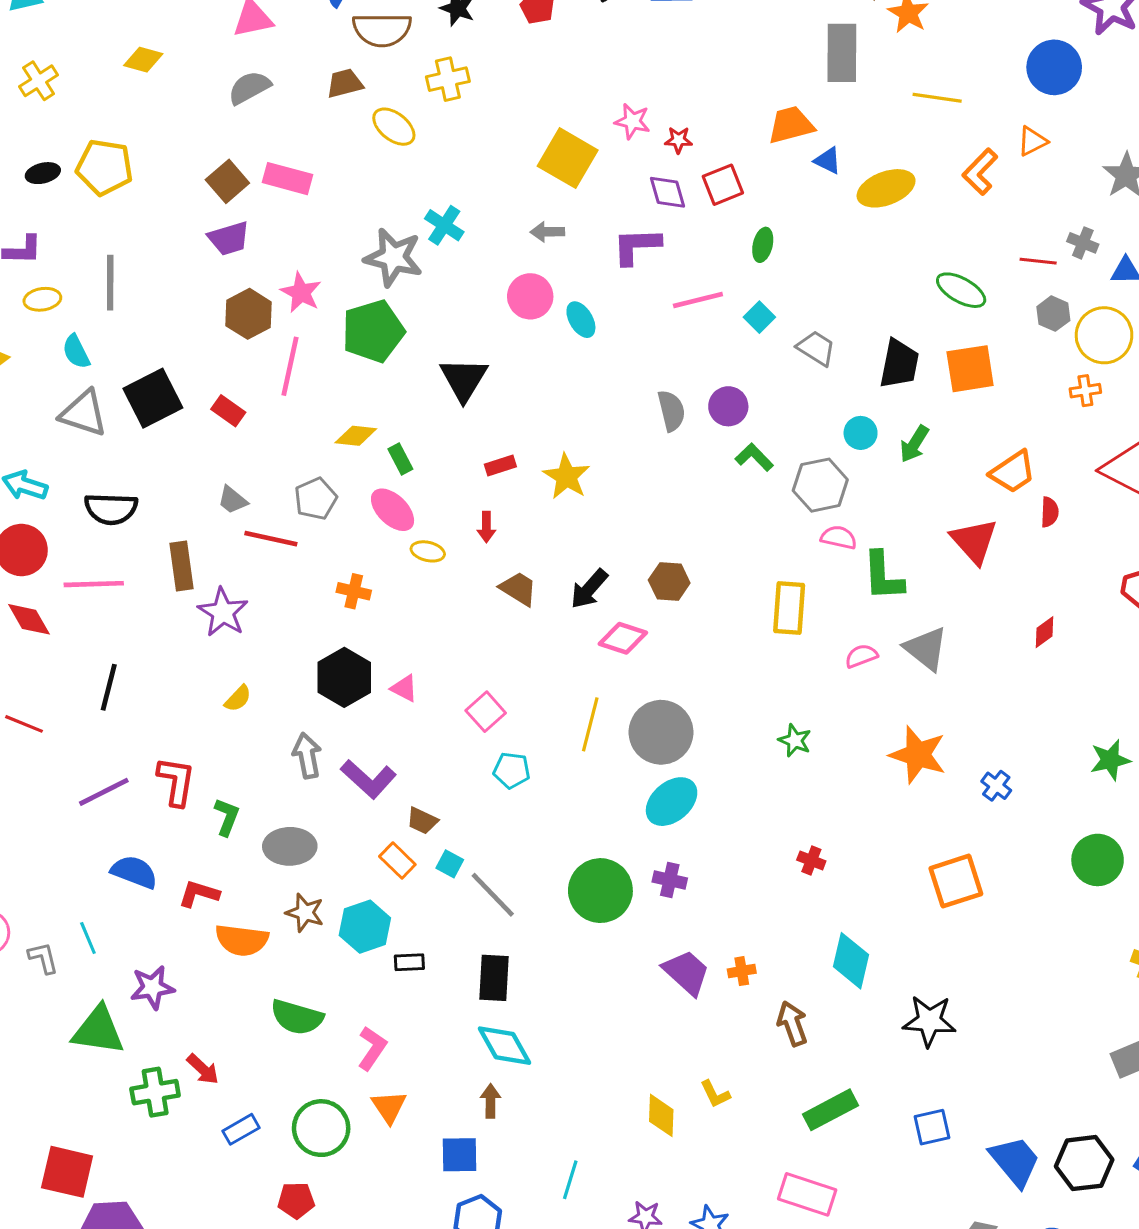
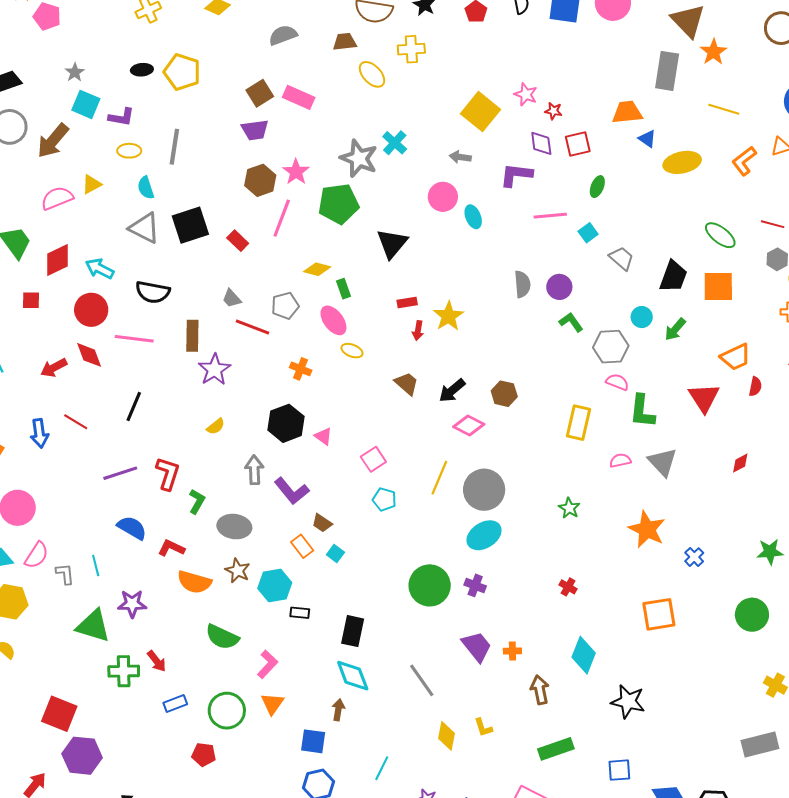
red arrow: (486, 527) -> (418, 331), moved
gray line: (493, 895) -> (422, 680), moved

